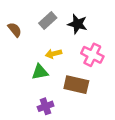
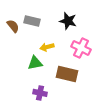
gray rectangle: (48, 21) -> (32, 21), moved, turned 56
purple cross: (46, 106) -> (40, 93), turned 32

